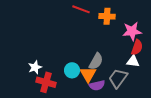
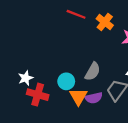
orange cross: (107, 16) -> (105, 22), turned 35
orange triangle: (88, 74) -> (78, 97), moved

